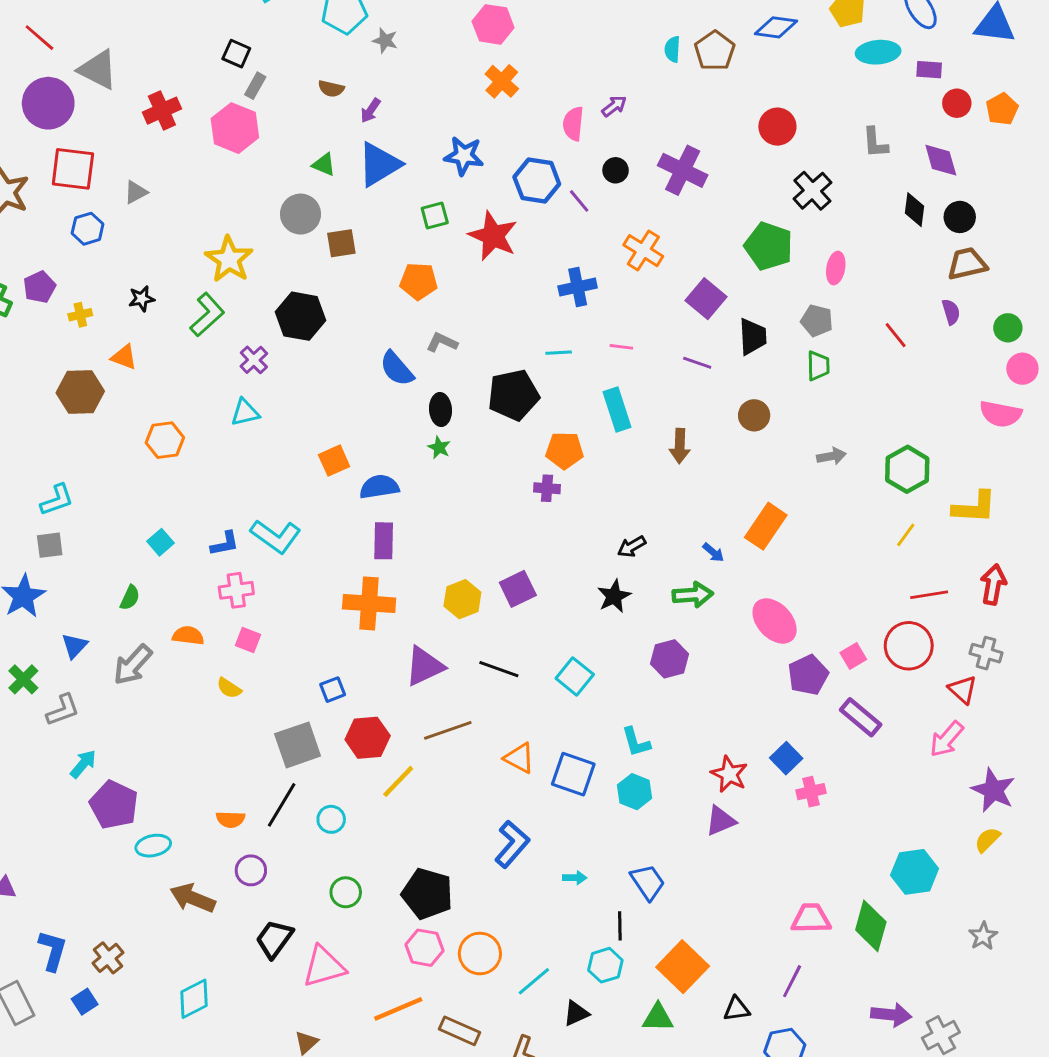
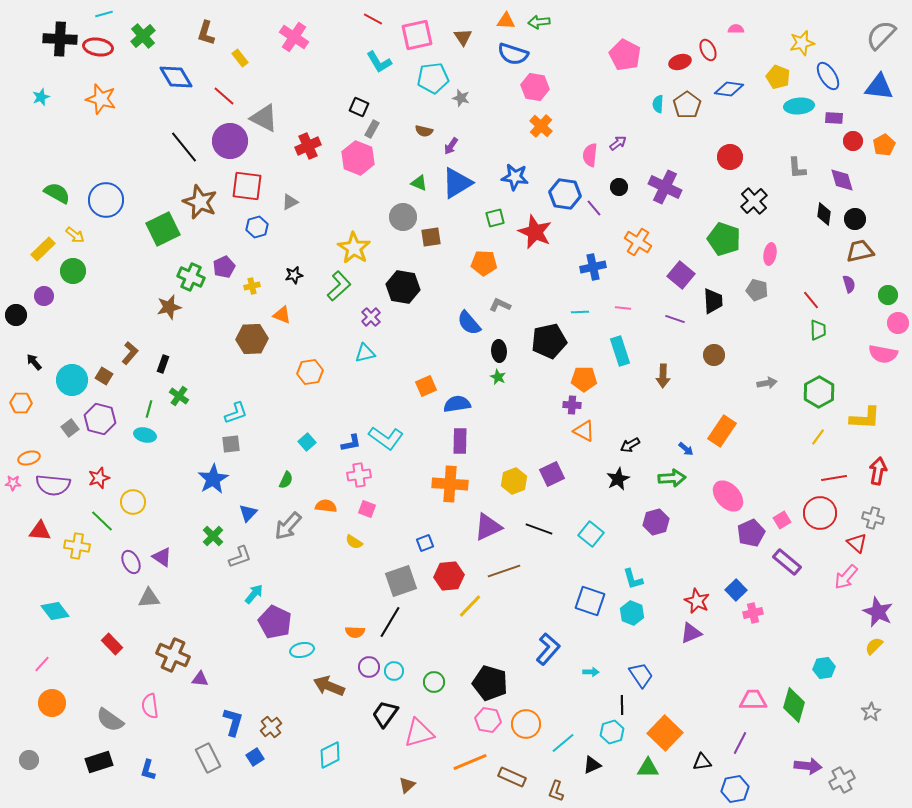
green trapezoid: (818, 366) -> (818, 330), moved
orange triangle: (519, 758) -> (584, 431), moved
cyan circle: (331, 819) -> (394, 671), moved
cyan hexagon: (915, 872) -> (824, 668), size x0.7

